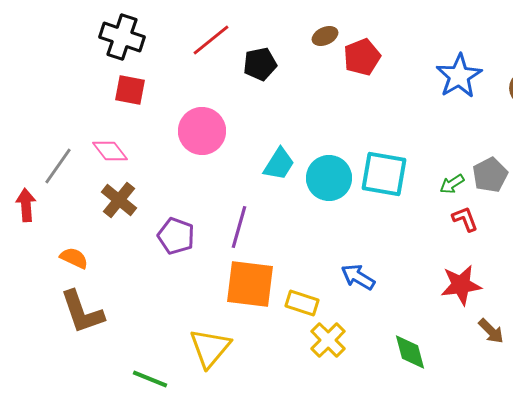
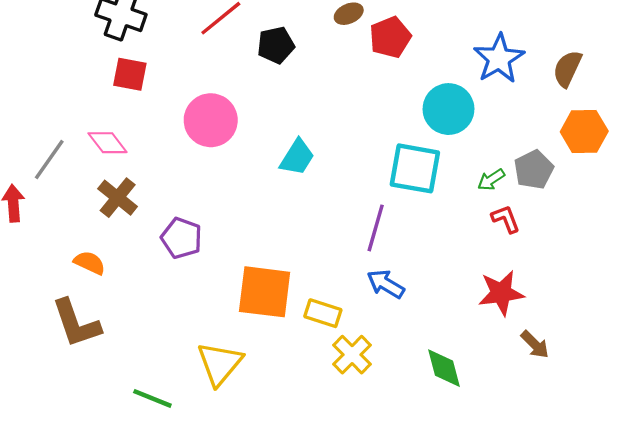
cyan circle: (329, 178) -> (448, 109), moved
purple line: (239, 227) -> (376, 228), moved
orange semicircle: (74, 258) -> (90, 263), moved

